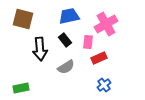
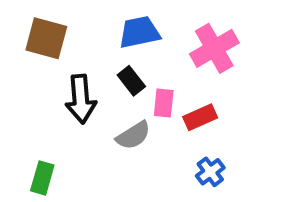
pink rectangle: (88, 42) -> (164, 103), moved
green rectangle: (21, 88) -> (42, 178), turned -63

